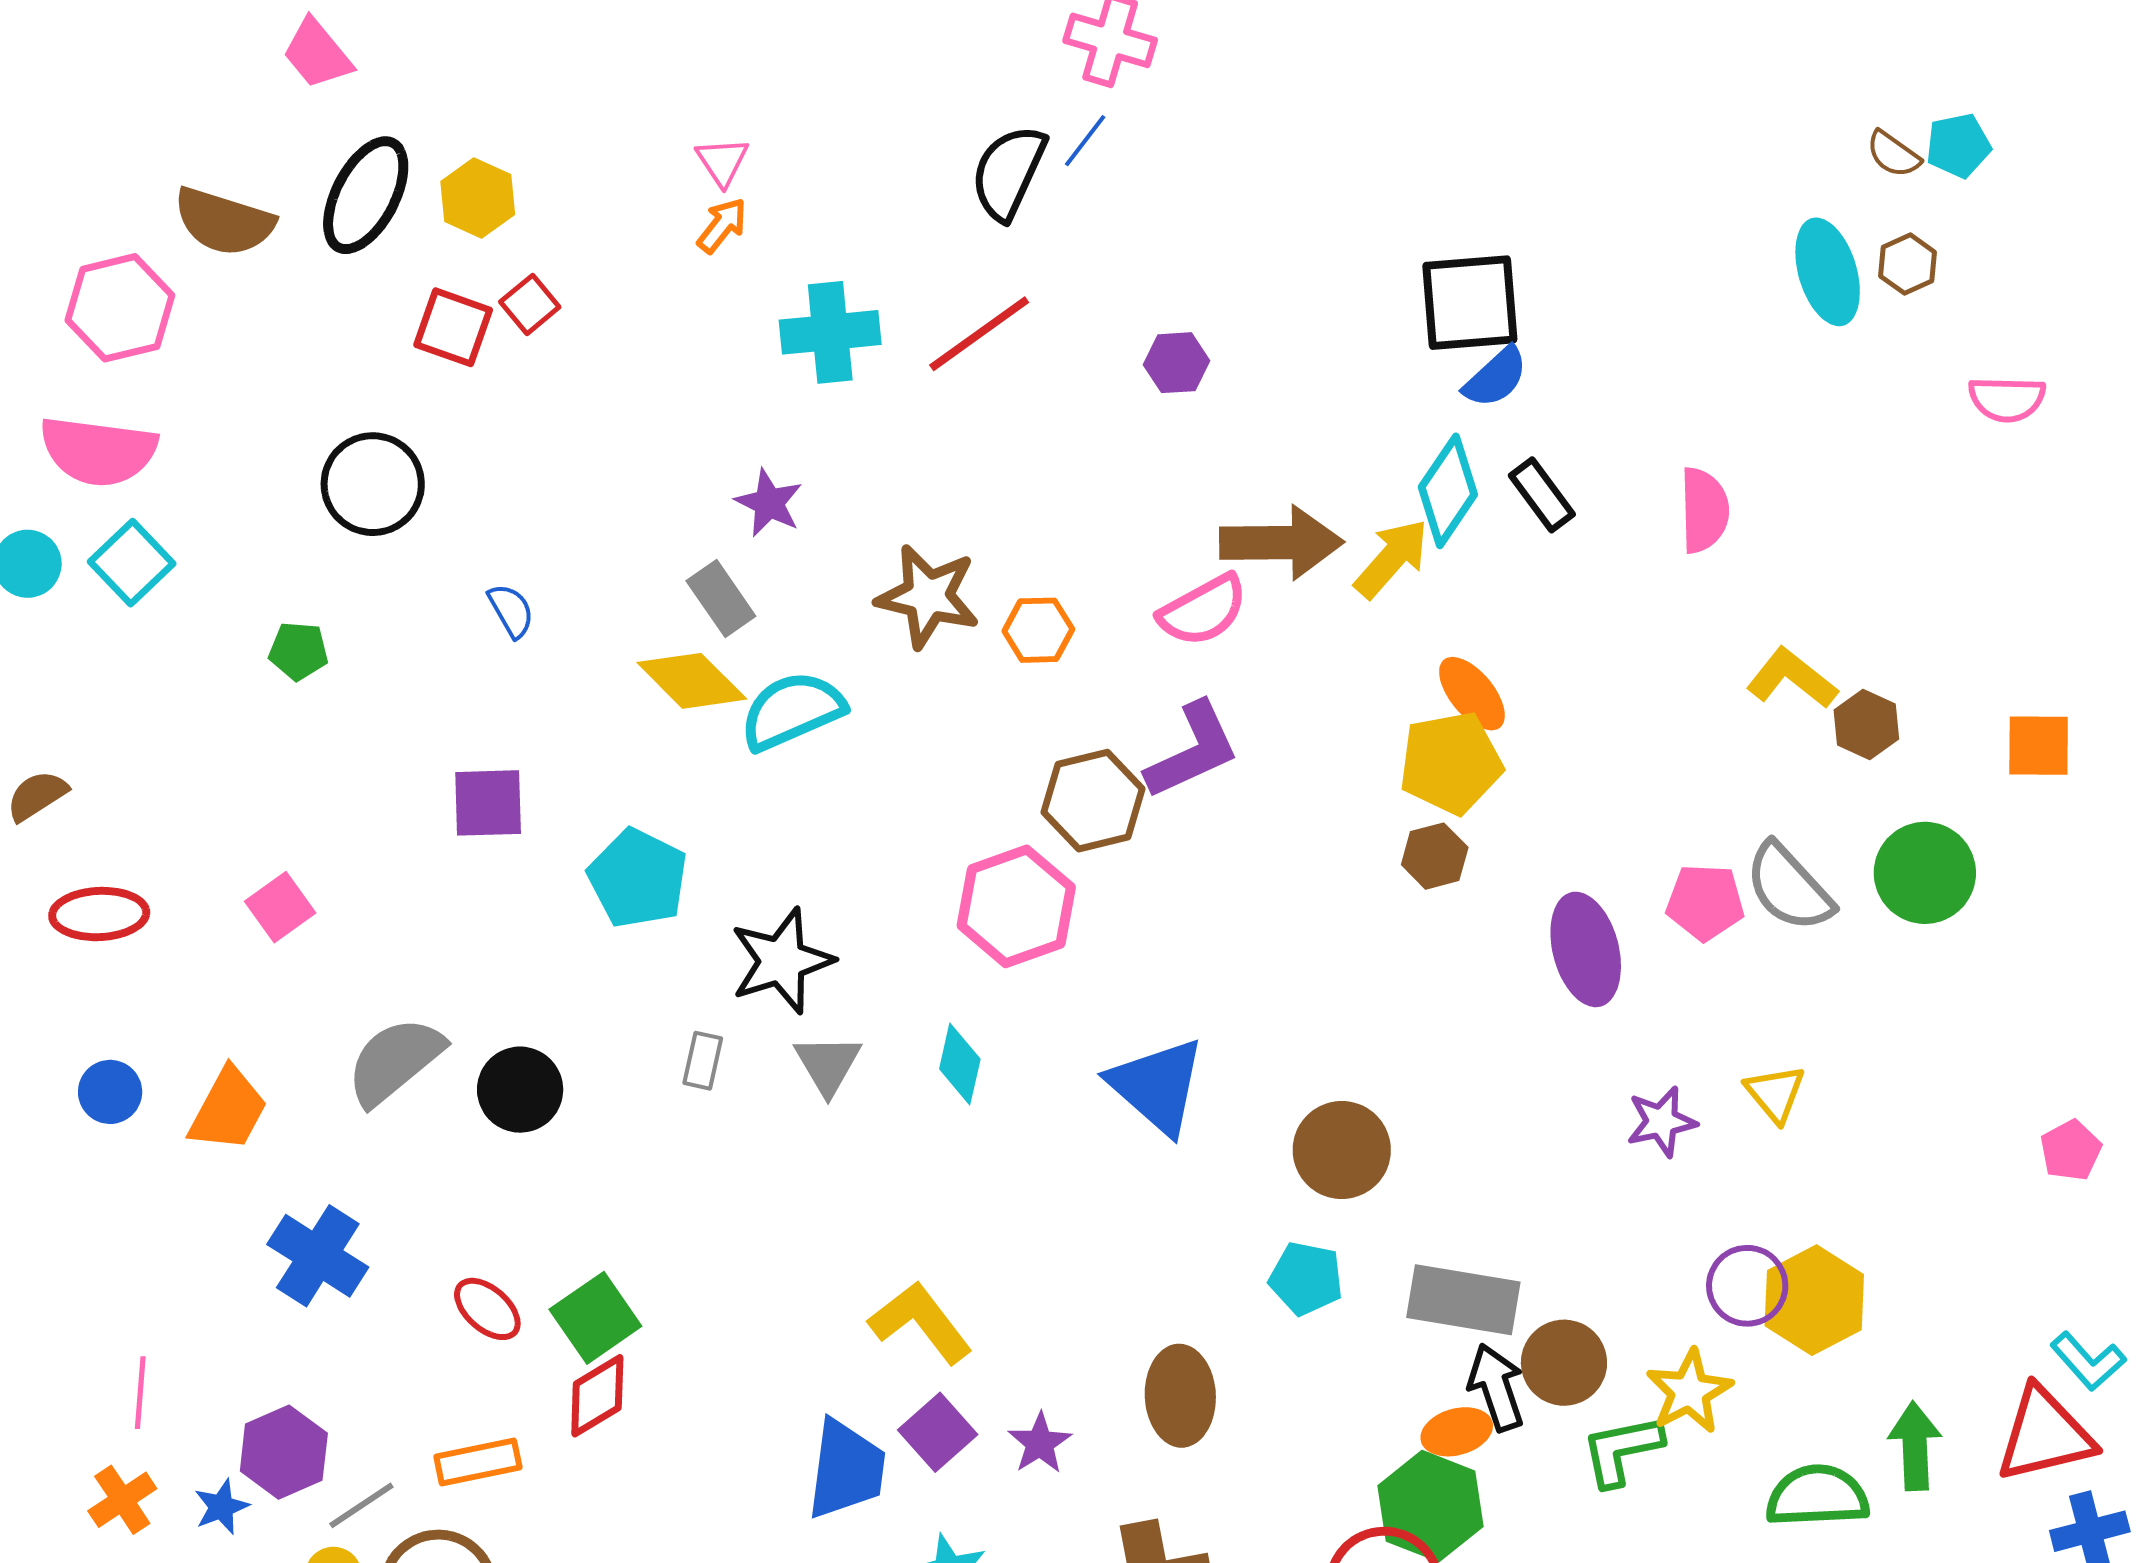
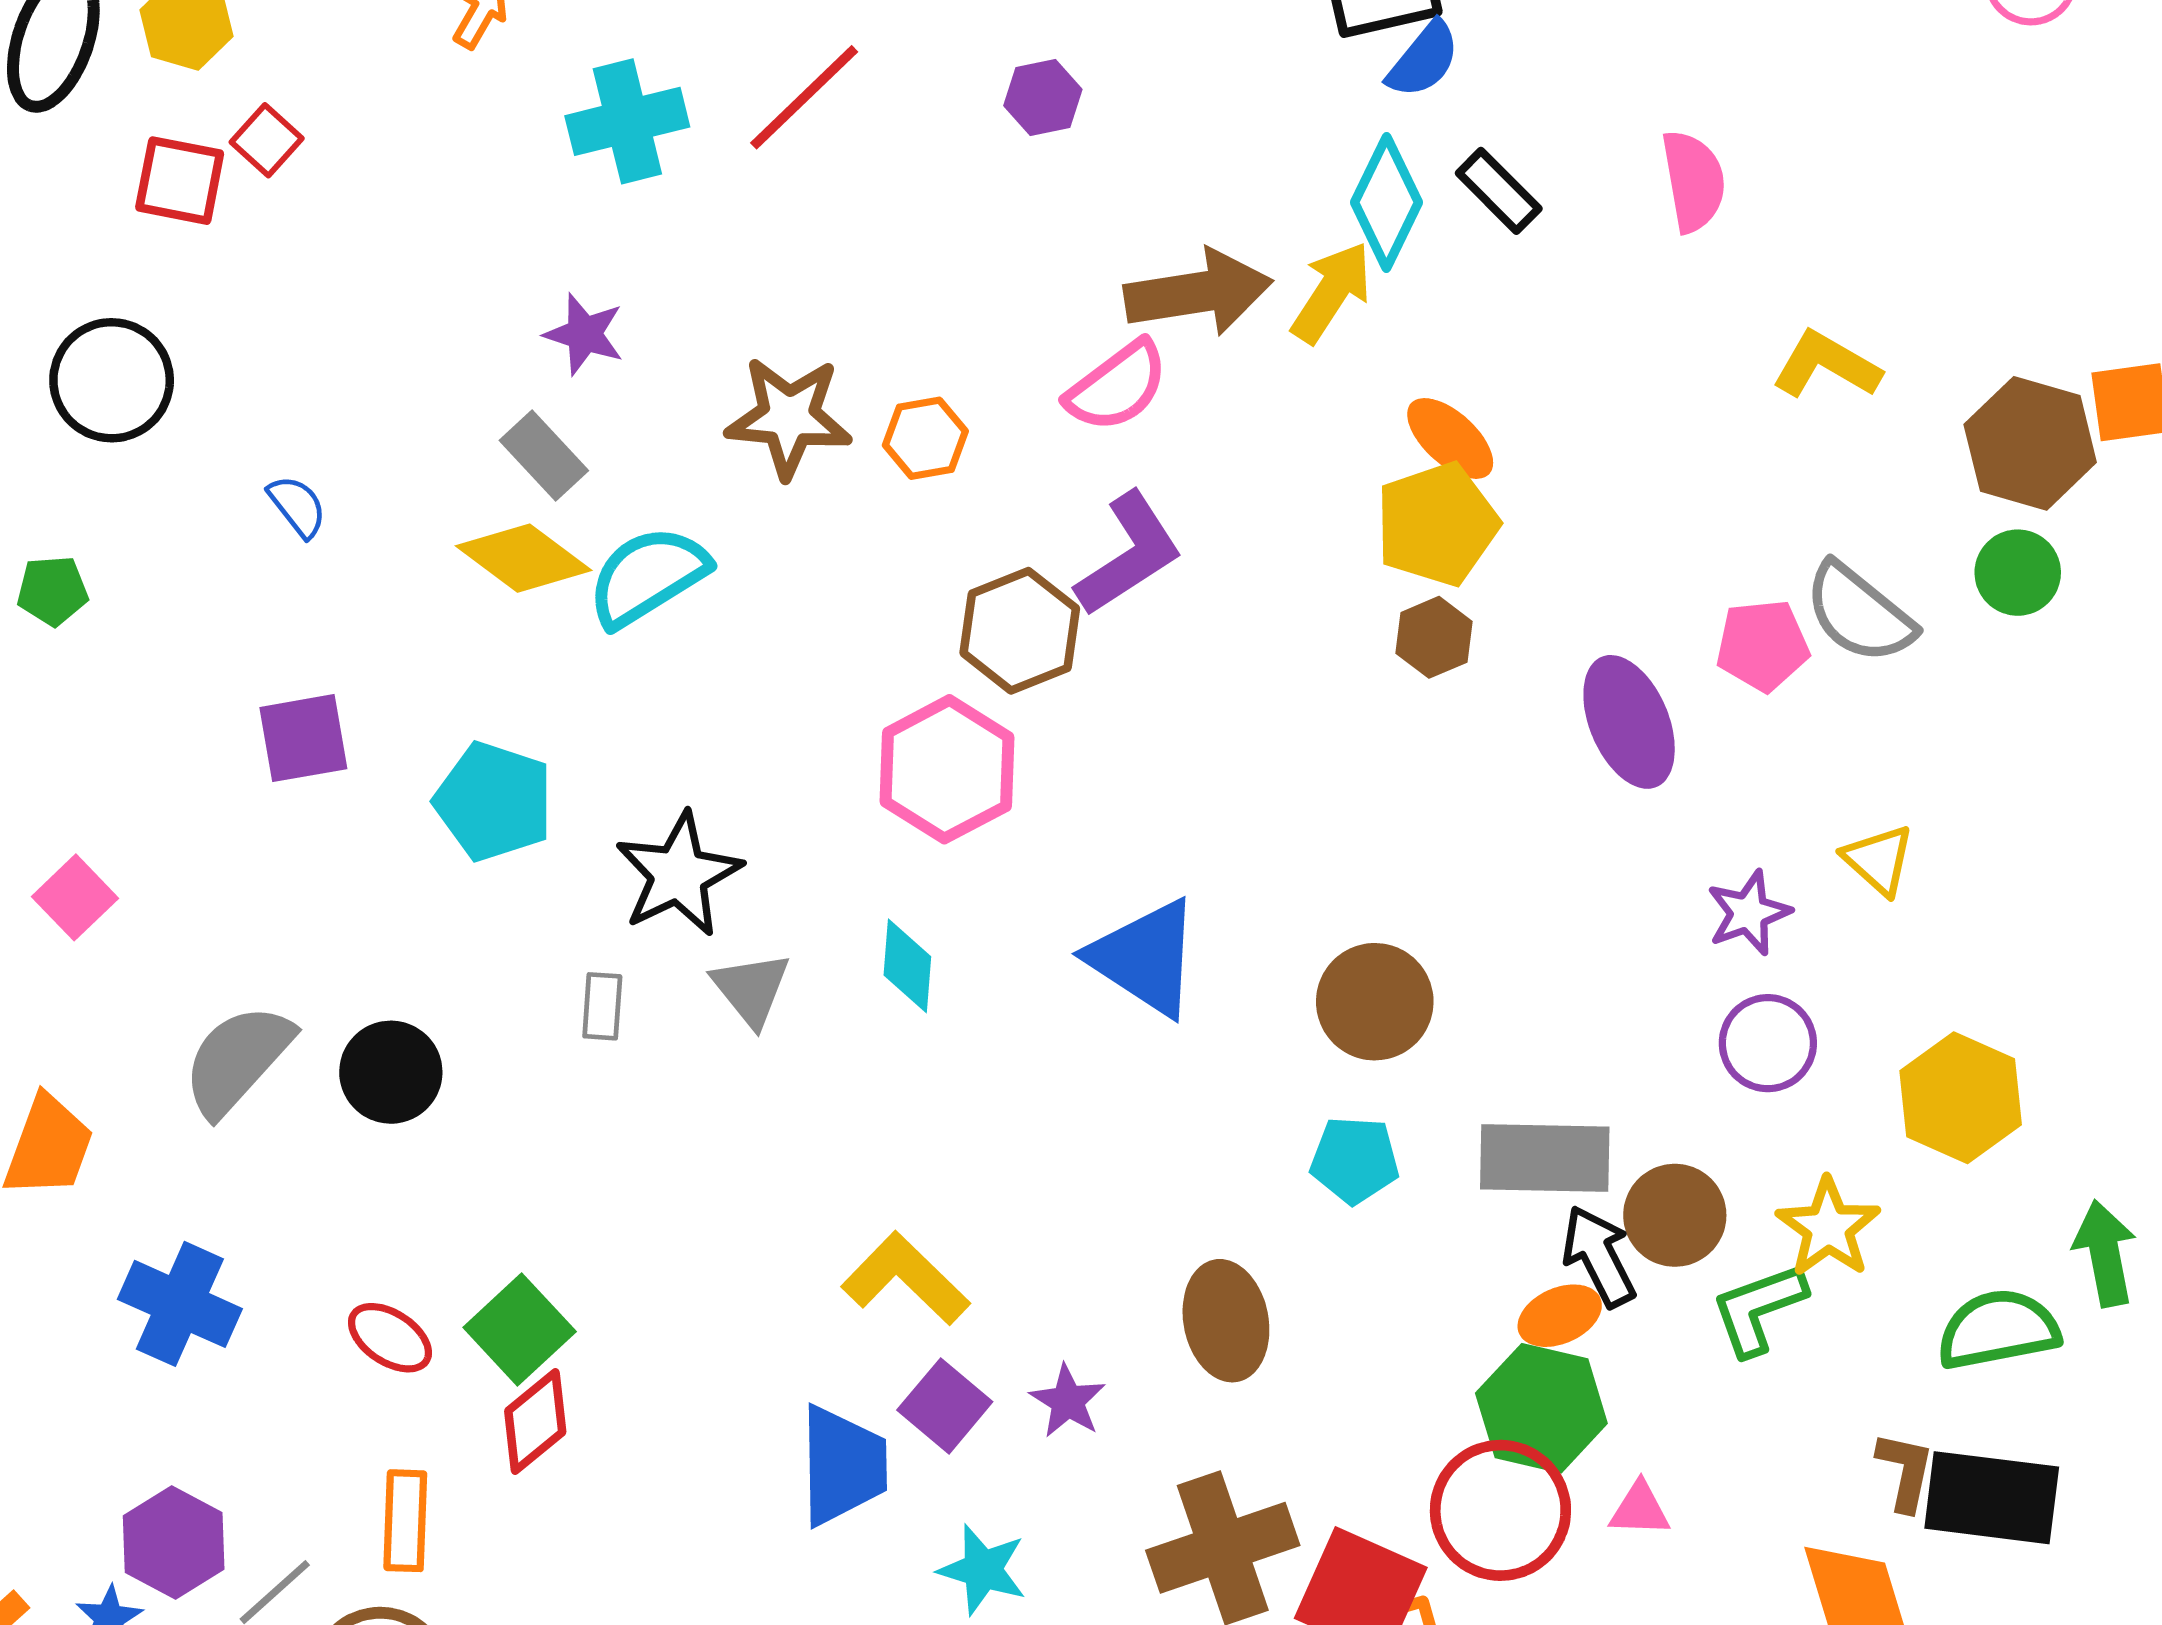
brown hexagon: (1866, 724) -> (2030, 443), moved, size x1.6
green circle: (1925, 873) -> (2018, 573), size x0.7
purple circle: (1747, 1286) -> (1768, 1043), moved
orange rectangle: (478, 1462) -> (405, 1521), turned -68

